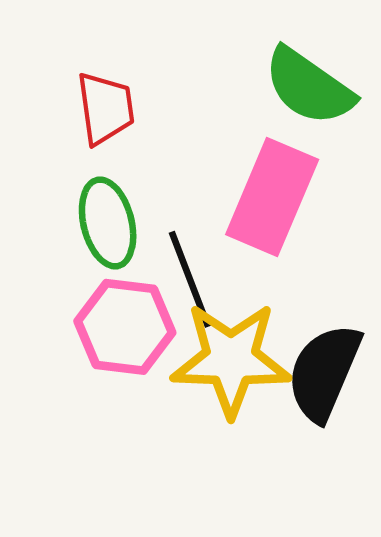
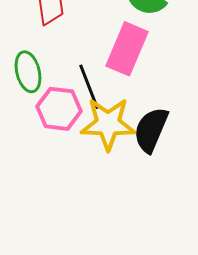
green ellipse: (108, 223) -> (28, 72), moved

